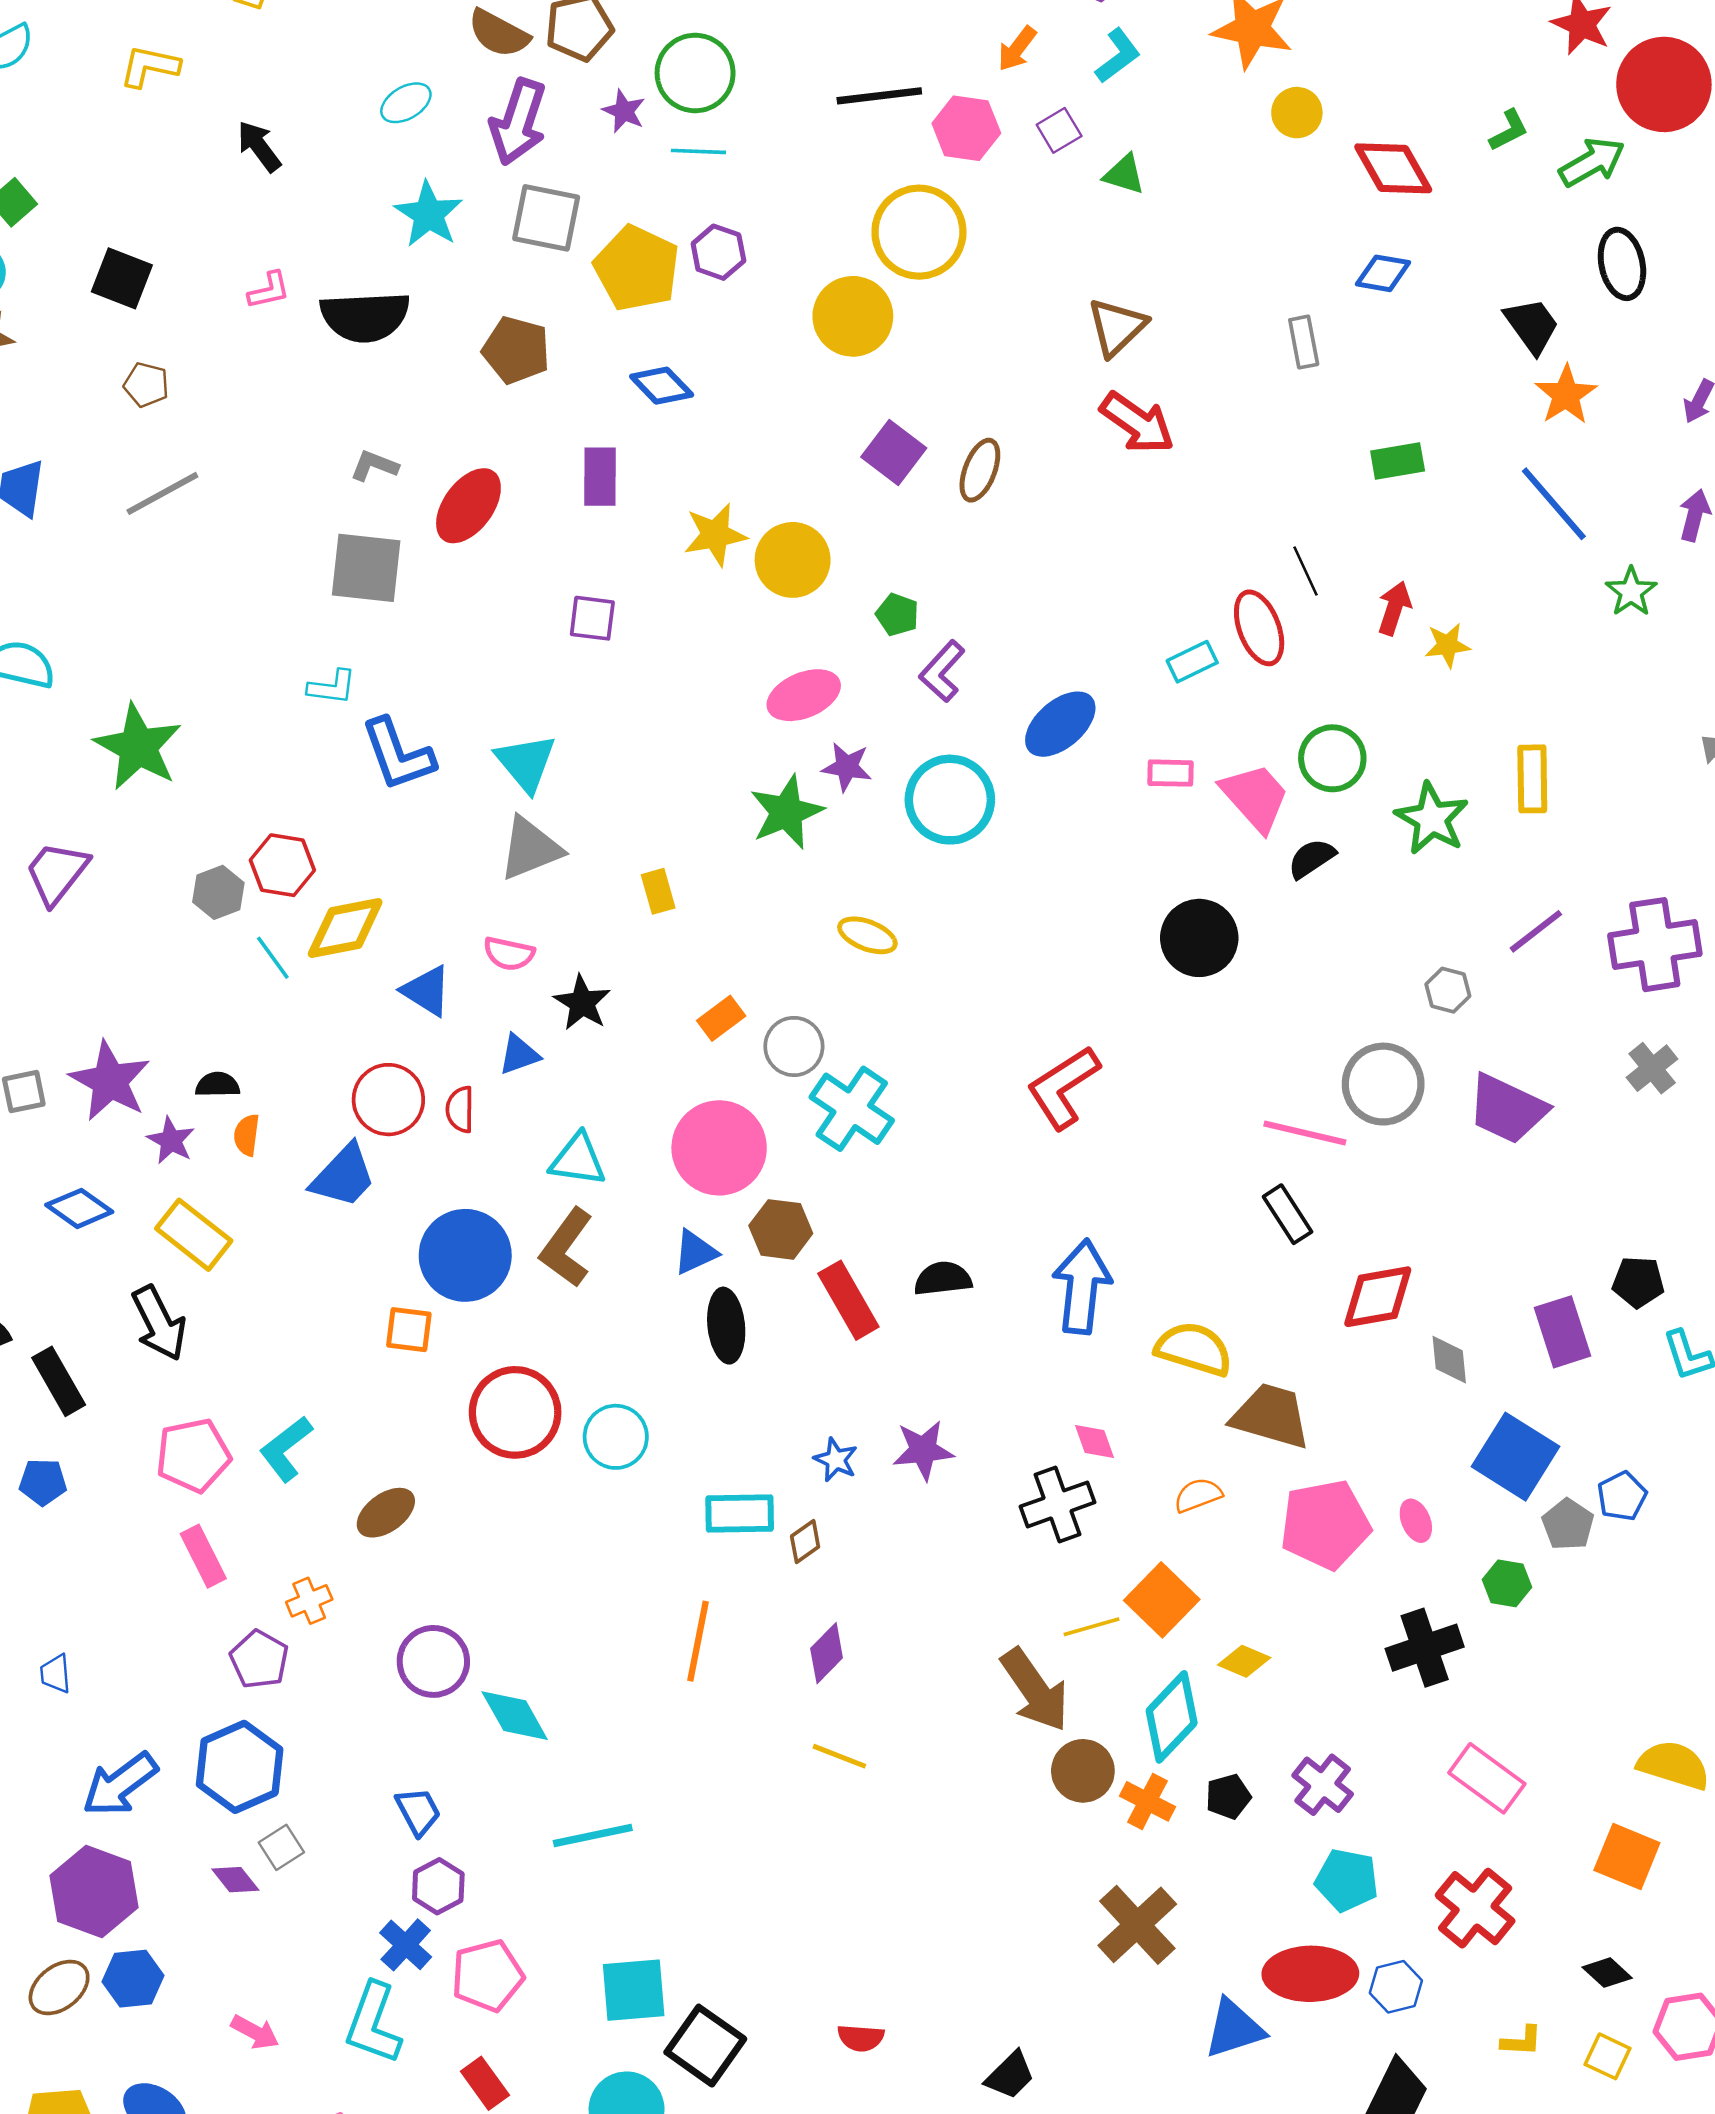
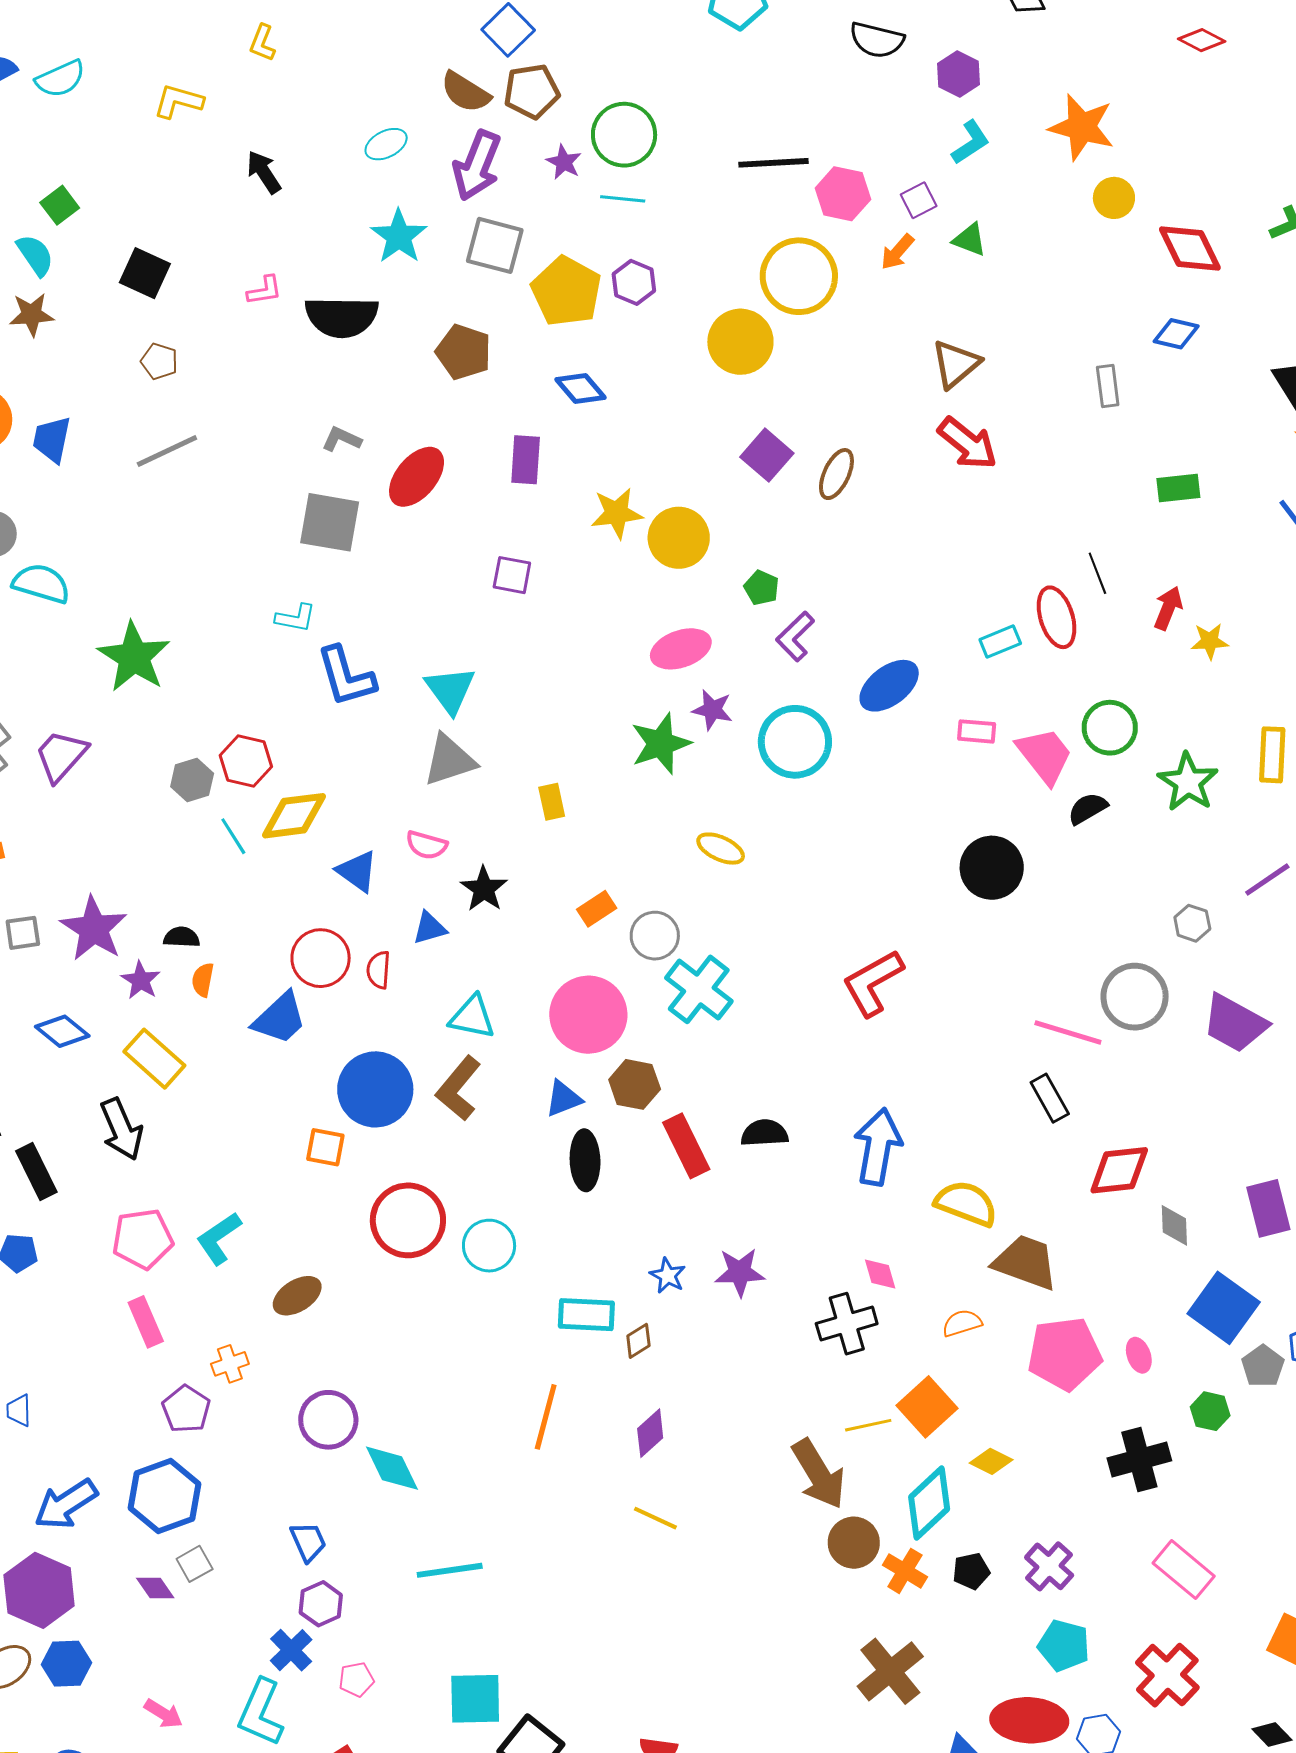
orange arrow: (1017, 49) -> (897, 252), moved
pink pentagon: (487, 1976) -> (356, 1679), size x0.6

